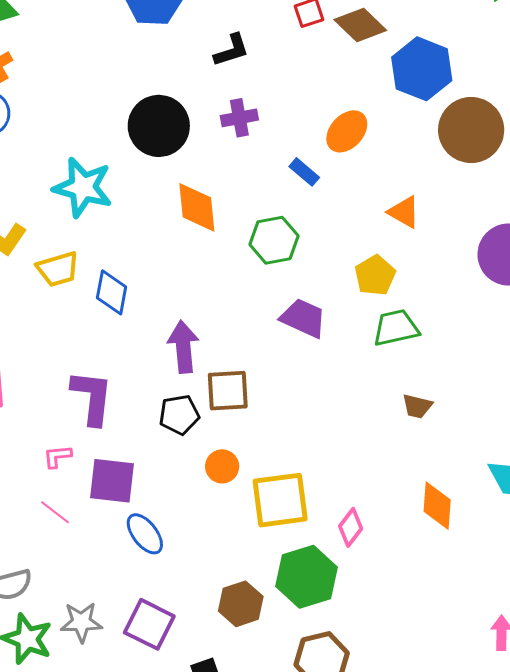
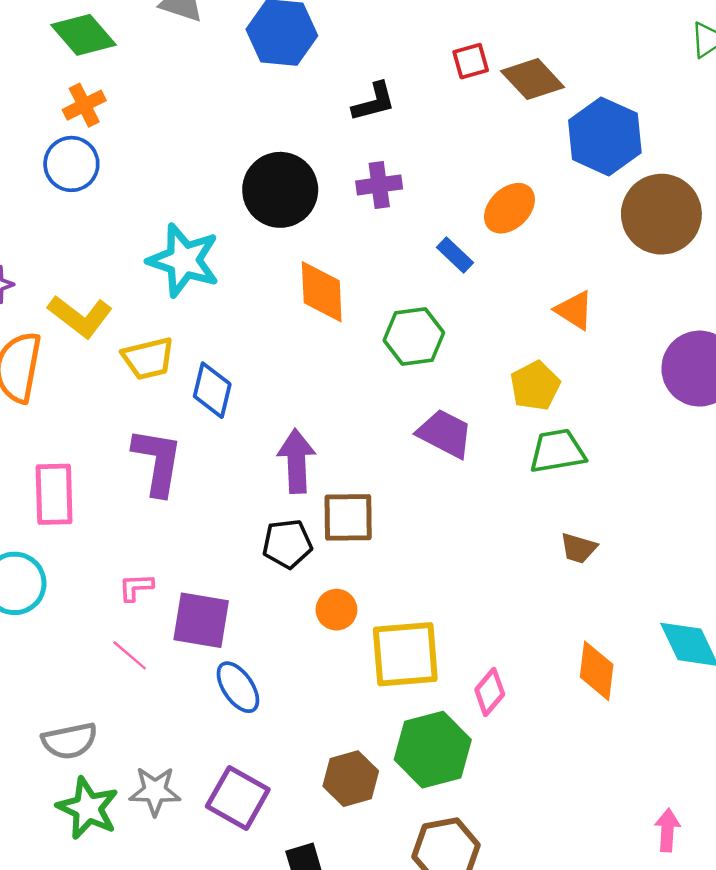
purple L-shape: (92, 397) -> (157, 462), moved

